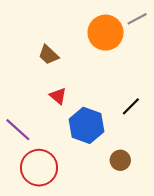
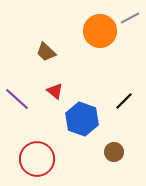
purple line: (18, 130) -> (17, 99), moved

